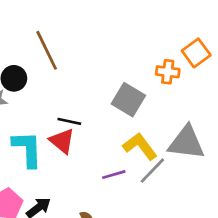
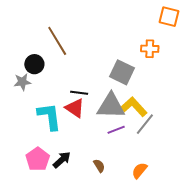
orange square: (196, 53) -> (169, 17), moved, turned -35
gray triangle: (186, 143) -> (111, 106), moved

